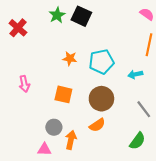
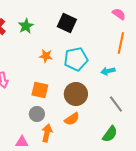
green star: (57, 15) -> (26, 26), moved
black square: (81, 16) -> (67, 23), moved
gray circle: (54, 127) -> (37, 114), moved

